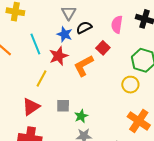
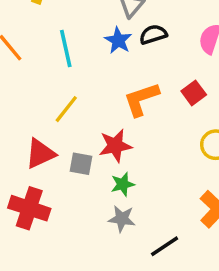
red square: (103, 48) -> (194, 93), moved
red star: (59, 56) -> (115, 146), moved
gray square: (63, 106) -> (81, 164), moved

